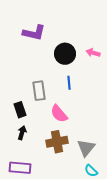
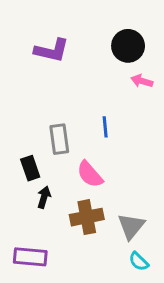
black circle: (65, 54) -> (128, 46), moved
black arrow: (22, 133) -> (44, 197), moved

